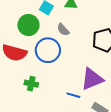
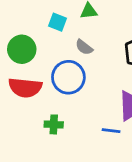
green circle: (28, 25) -> (22, 49), moved

